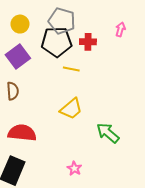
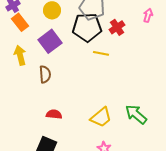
red cross: (88, 42) -> (117, 27), turned -35
yellow trapezoid: (71, 109) -> (101, 117), moved
red semicircle: (22, 133) -> (54, 114), size x0.6

